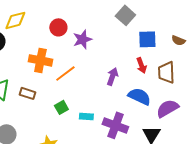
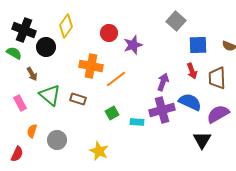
yellow diamond: (15, 20) -> (66, 26), turned -40
purple cross: (115, 125) -> (162, 110), moved, turned -35

